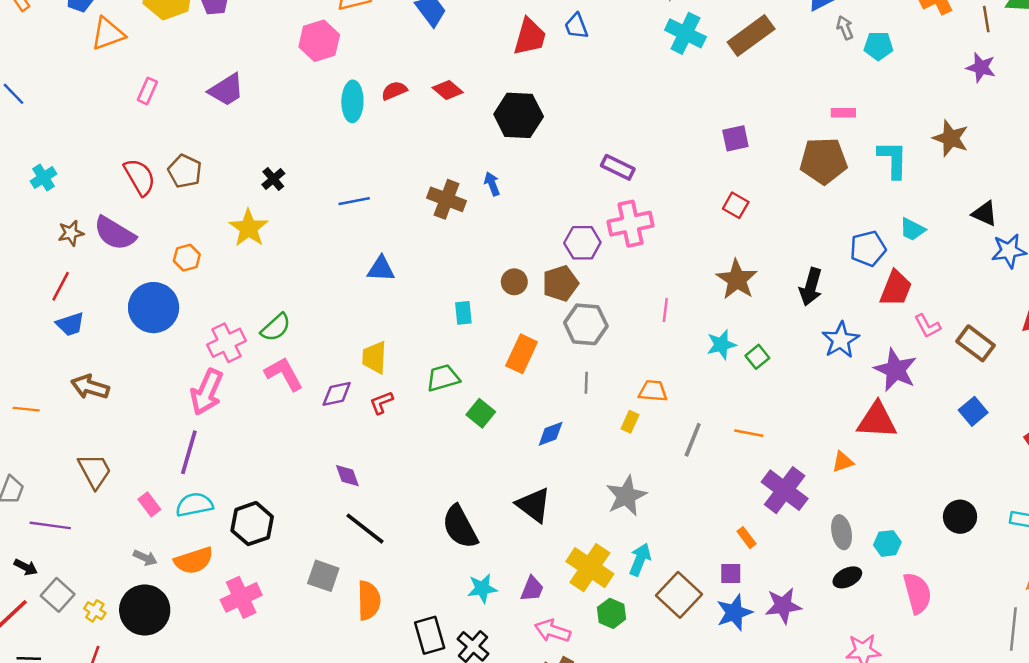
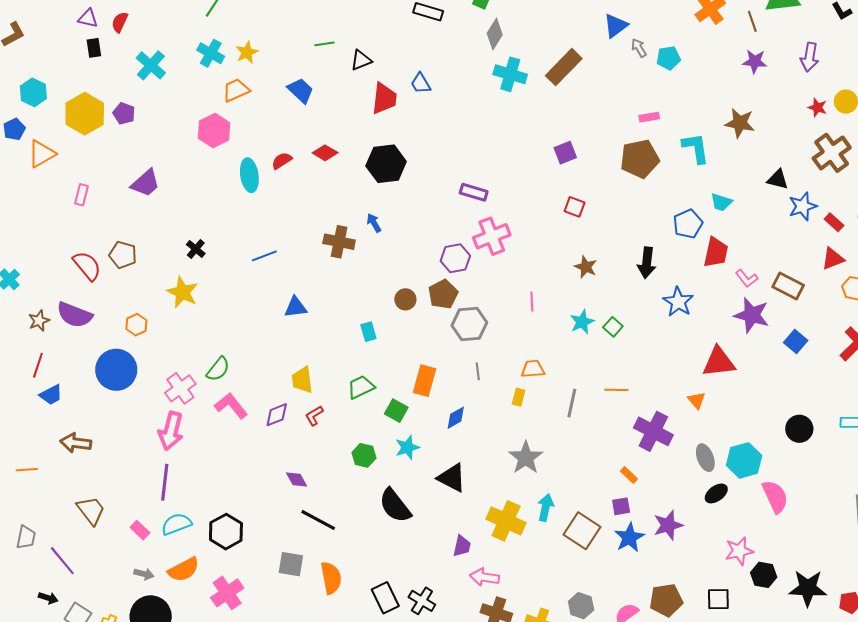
brown star: (737, 279) -> (586, 267), size x0.7
orange rectangle: (522, 354) -> (424, 381), moved
purple star: (896, 370) -> (752, 315), moved
orange triangle: (843, 462) -> (697, 400), turned -42
purple line: (50, 525) -> (62, 561), turned 52
cyan hexagon: (887, 543) -> (744, 460), size x1.6
cyan star: (482, 588) -> (407, 447), moved
green hexagon: (611, 613) -> (364, 455), moved

